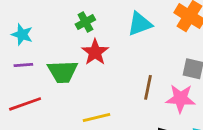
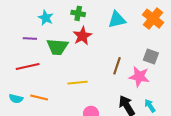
green cross: (85, 22) -> (78, 13), turned 32
cyan star: (22, 35) -> (46, 18), moved

